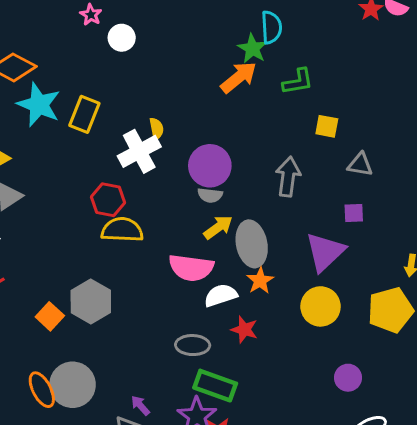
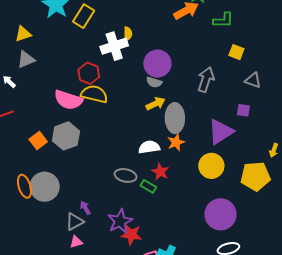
pink semicircle: (191, 268) -> (68, 100), moved
purple circle: (348, 378) -> (221, 214), size x1.8
green rectangle: (215, 386) -> (148, 186), moved, size x0.6

